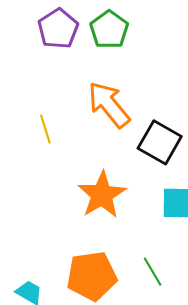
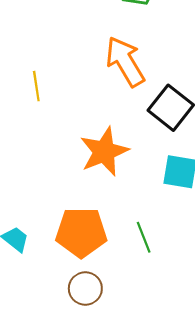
yellow line: (45, 129) -> (36, 86), moved

